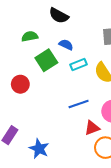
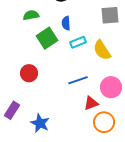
blue semicircle: (66, 45) -> (66, 23), turned -120
red circle: (20, 84) -> (29, 73), moved

